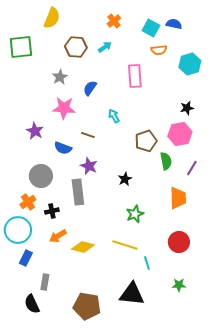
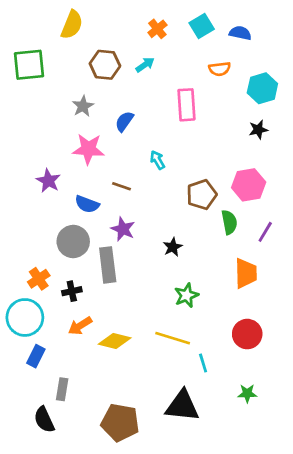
cyan square: (151, 28) -> (202, 26), moved, turned 30
black star: (187, 108) -> (258, 130), moved
gray circle: (41, 176) -> (73, 242), moved

